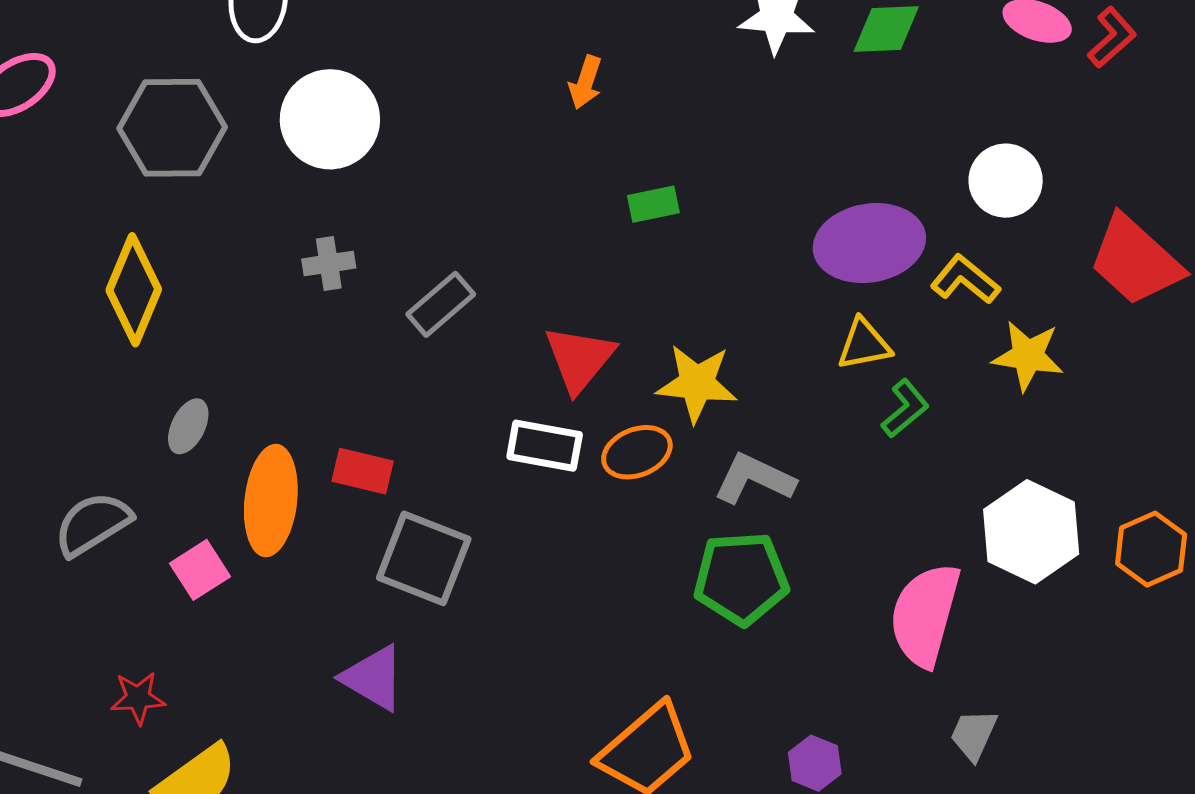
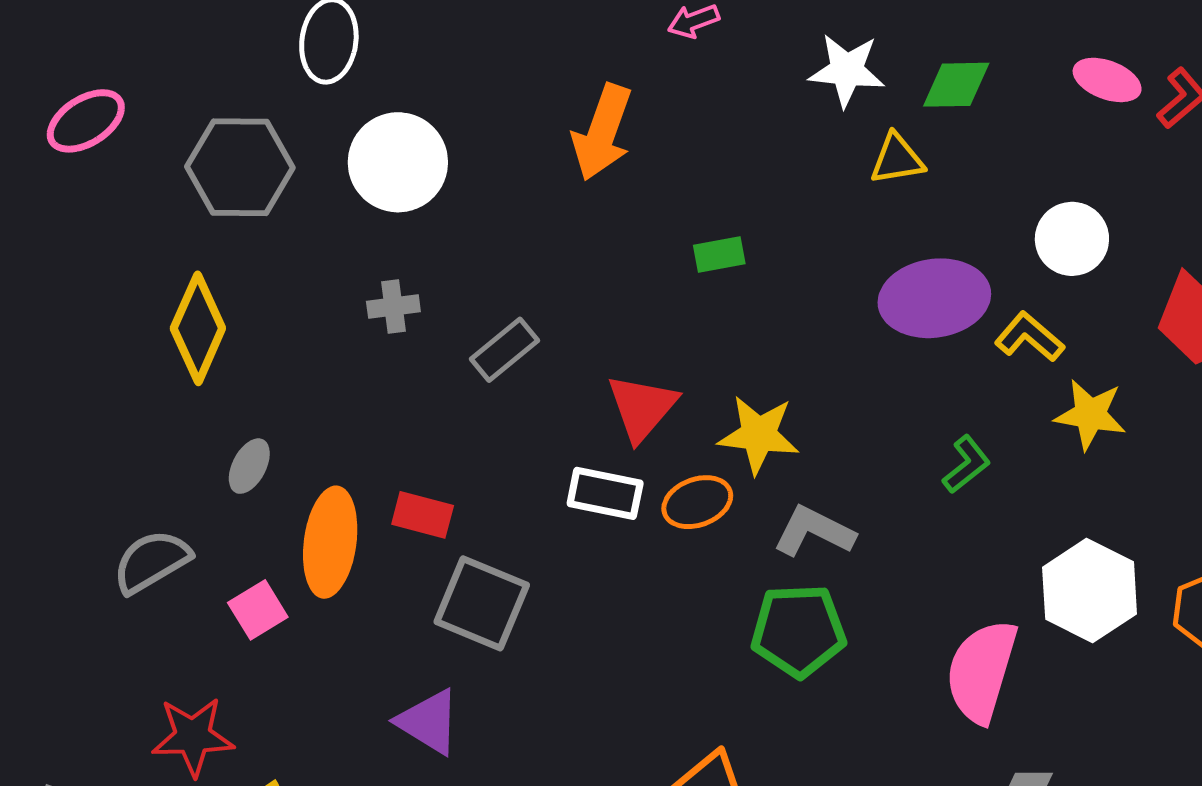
orange arrow: (585, 82) -> (602, 132), moved, size x1.8
yellow triangle: (864, 344) -> (897, 159), moved
red star: (138, 698) -> (193, 737), size x1.5

